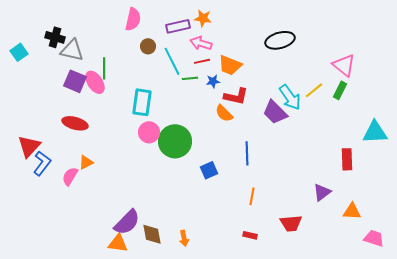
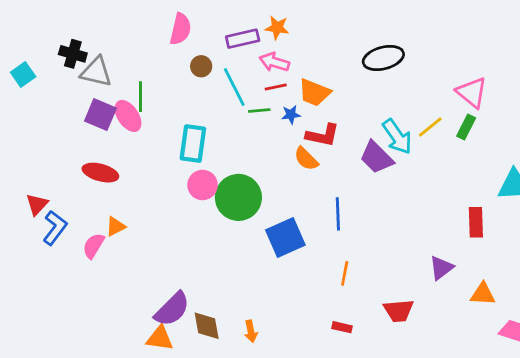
red triangle: (29, 146) -> (37, 204), size x0.7
blue square: (209, 170) -> (285, 237), size x1.6

